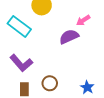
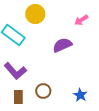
pink arrow: (83, 20) -> (81, 20), moved

